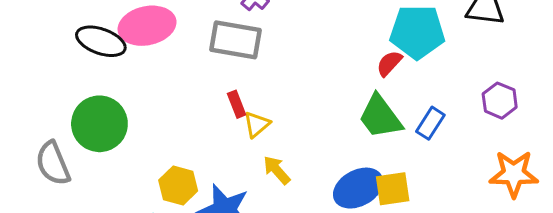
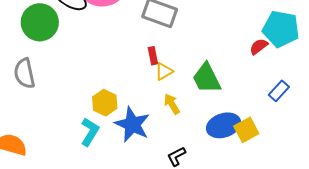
green trapezoid: (380, 117) -> (207, 78), moved
green circle: (99, 124) -> (40, 22), moved
yellow square: (393, 189) -> (246, 130), turned -30

